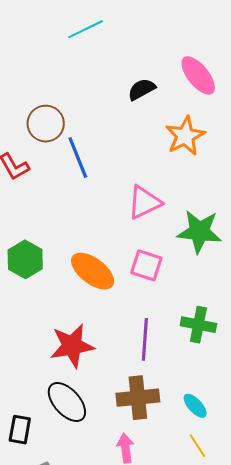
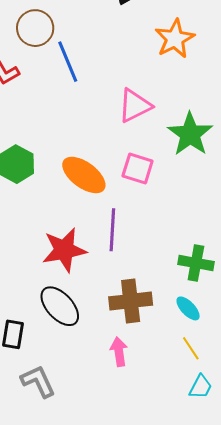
green star: (199, 232) -> (190, 134), turned 30
green cross: (198, 325) -> (196, 263), moved
purple line: (145, 339) -> (112, 230), moved

